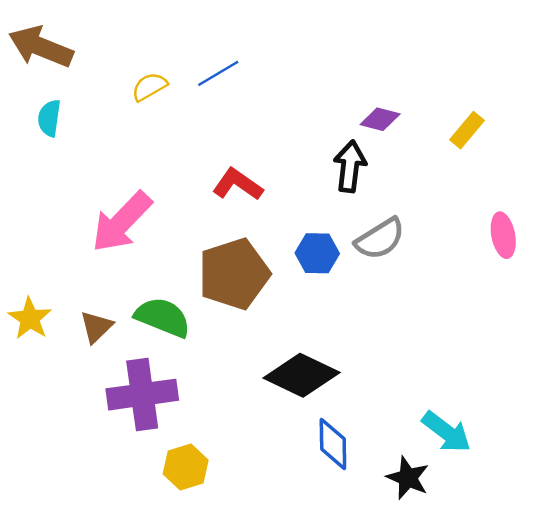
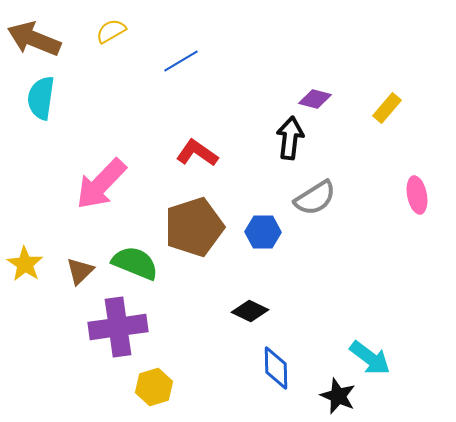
yellow semicircle: (149, 87) -> (111, 31), moved
cyan semicircle: (49, 118) -> (41, 98), size x1.4
blue hexagon: (317, 253) -> (263, 232), moved
black diamond: (302, 375) -> (250, 311), size x0.6

